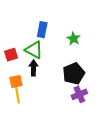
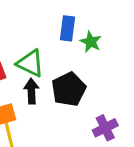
blue rectangle: (42, 30) -> (68, 28), moved
black pentagon: (74, 74) -> (69, 89), moved

